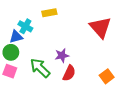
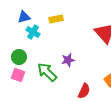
blue triangle: (16, 37) -> (24, 17), moved
red semicircle: (69, 73) -> (84, 91), moved

